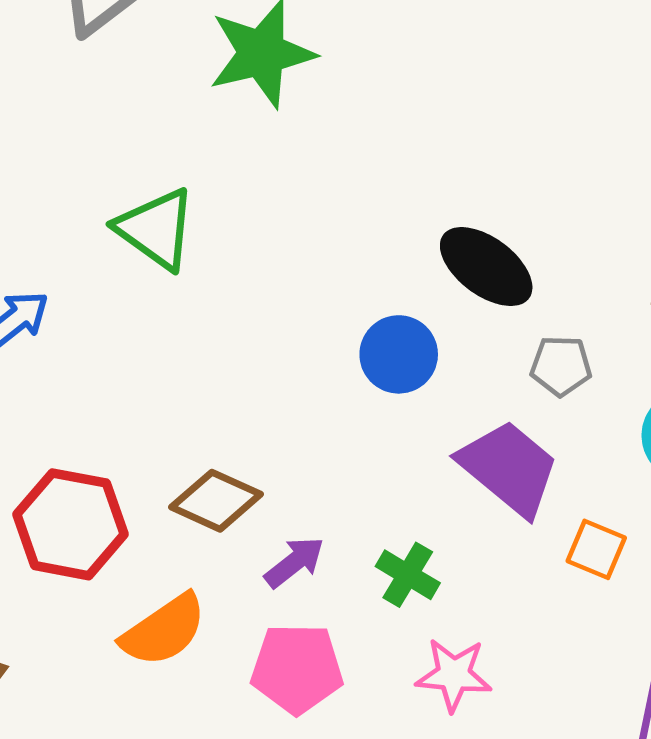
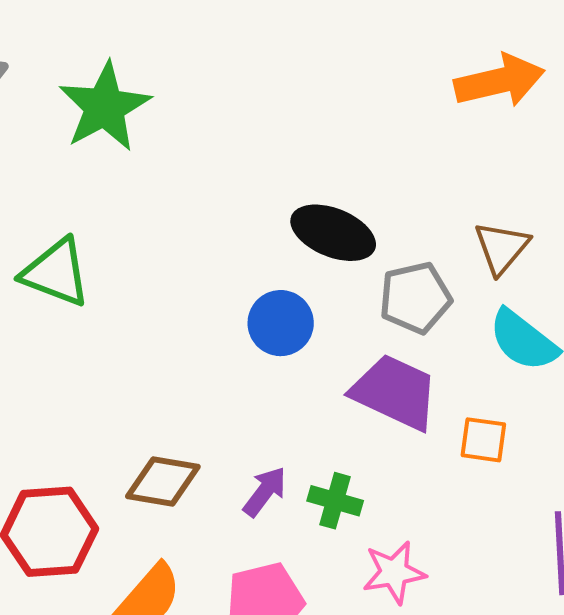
gray pentagon: (561, 366) -> (415, 298), size x1.4
purple arrow: (294, 562) -> (265, 492), moved

